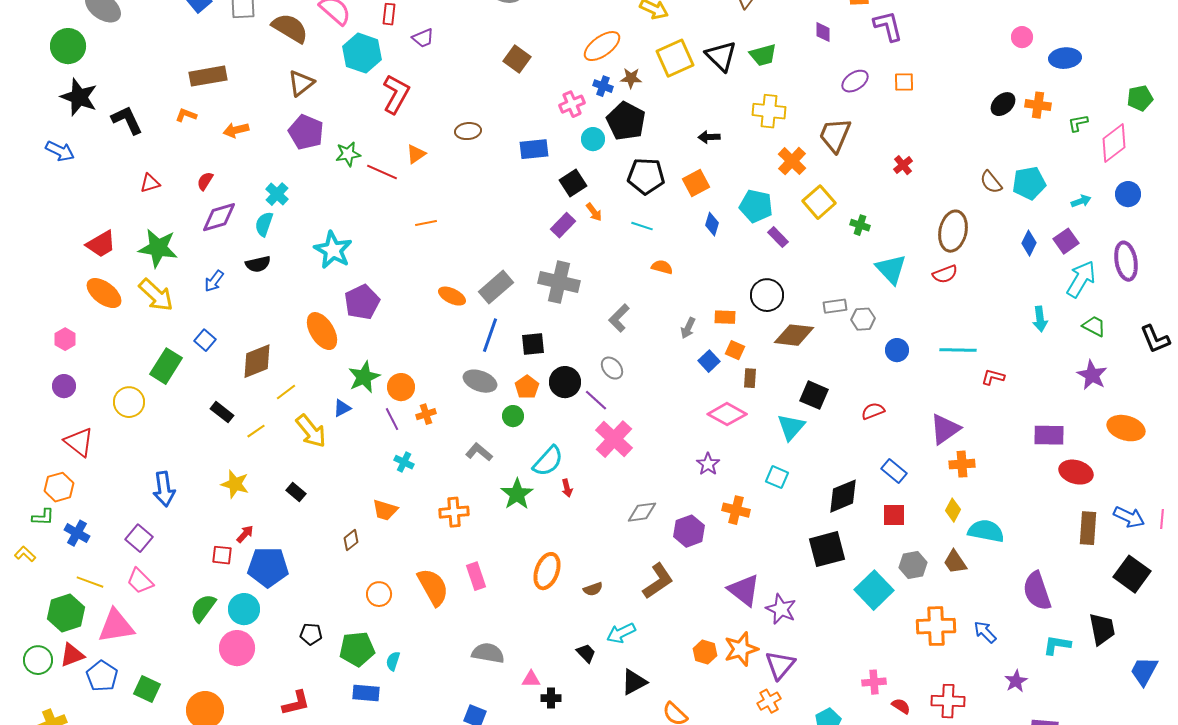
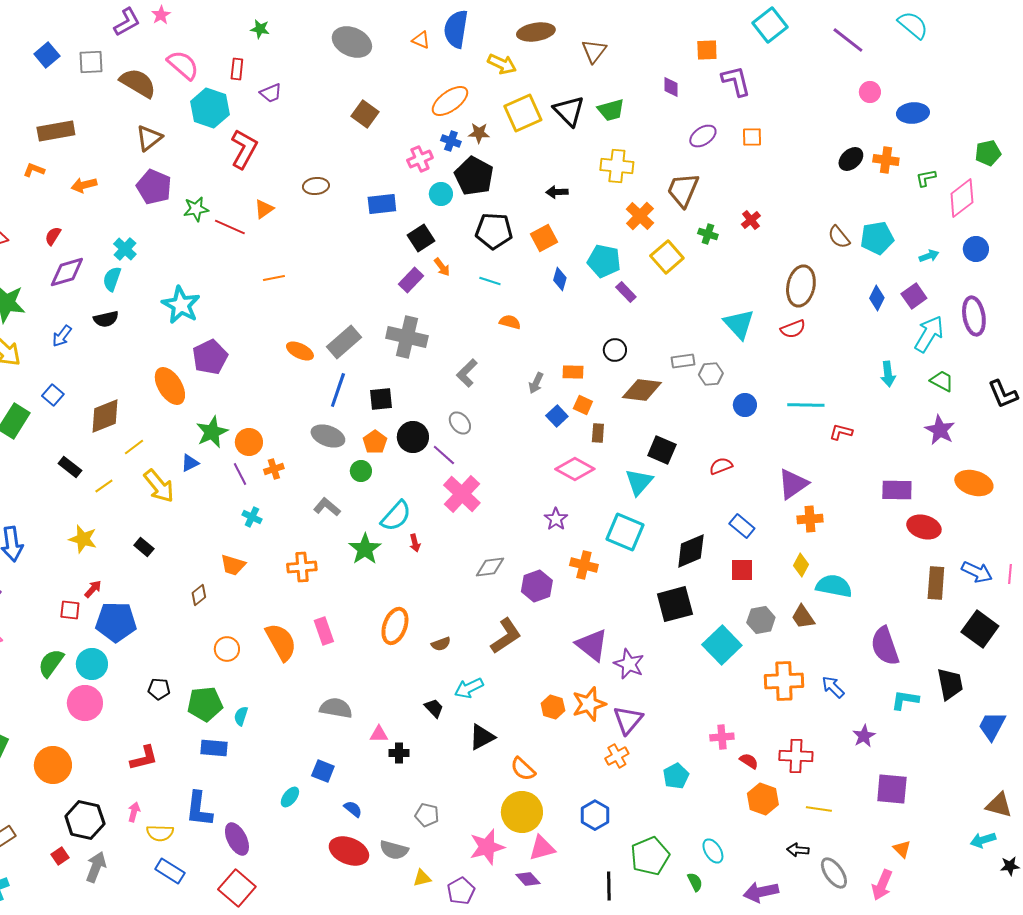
green cross: (860, 225) -> (708, 234), moved
black circle: (767, 295) -> (615, 350), size x0.7
cyan square: (777, 477) -> (625, 532), size x1.6

